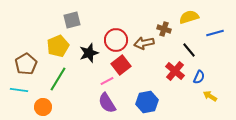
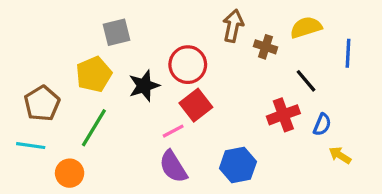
blue line: (215, 33) -> (348, 53), turned -72
brown arrow: (144, 43) -> (233, 26), moved, turned 114
red cross: (175, 71) -> (283, 115), turned 30

